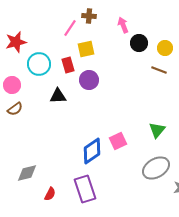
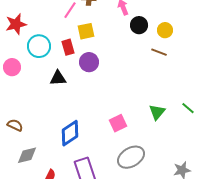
brown semicircle: (15, 109) -> (15, 125), moved, turned -119
blue diamond: (92, 151) -> (70, 133), moved
gray ellipse: (156, 168) -> (131, 157), moved

